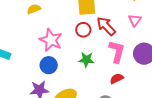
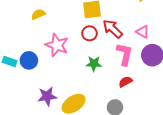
pink triangle: (135, 20) -> (143, 32), moved, turned -32
blue circle: (49, 65) -> (29, 60), moved

